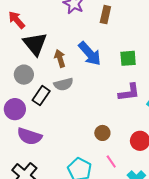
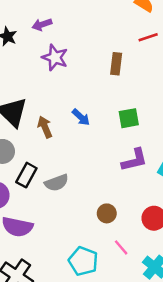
brown rectangle: (105, 15) -> (116, 64), moved
blue arrow: (90, 54) -> (81, 117), size x0.6
gray semicircle: (63, 84) -> (57, 183), moved

